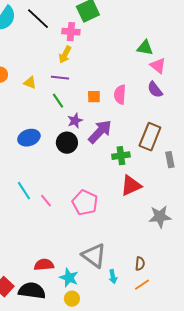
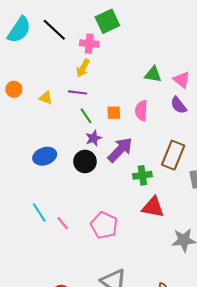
green triangle: (145, 48) -> (153, 74), moved
green line: (58, 101) -> (86, 116), moved
red triangle: (131, 186) -> (153, 207), turned 35

